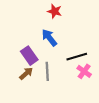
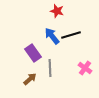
black line: (77, 57) -> (71, 35), moved
brown arrow: (26, 73) -> (30, 79), moved

